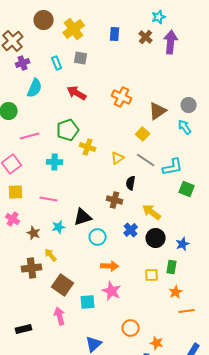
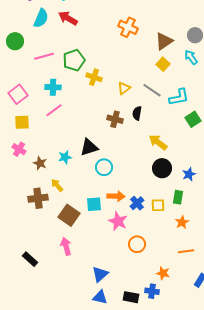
red arrow: (77, 93) -> (68, 18), moved
yellow square: (143, 134) -> (163, 64), moved
pink line: (30, 136) -> (44, 56), moved
cyan cross: (55, 162) -> (53, 87), moved
green square: (187, 189) -> (193, 119), turned 35
pink line: (49, 199) -> (54, 110), moved, turned -48
brown cross: (115, 200) -> (115, 119), moved
blue cross: (131, 230) -> (137, 203), moved
cyan square: (88, 302) -> (94, 204), moved
orange line: (187, 311) -> (186, 251), moved
orange circle: (131, 328) -> (137, 244), moved
black rectangle: (24, 329) -> (30, 259), turned 56

